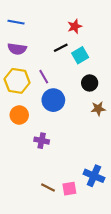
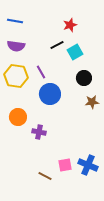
orange circle: (19, 115) -> (18, 117), moved
pink square: (69, 189) -> (65, 165), moved

